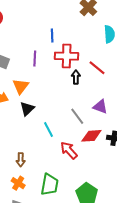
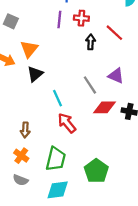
red cross: (67, 56) -> (81, 18), size x0.6
purple line: (35, 59) -> (59, 19), moved
red arrow: (69, 150) -> (67, 123), moved

